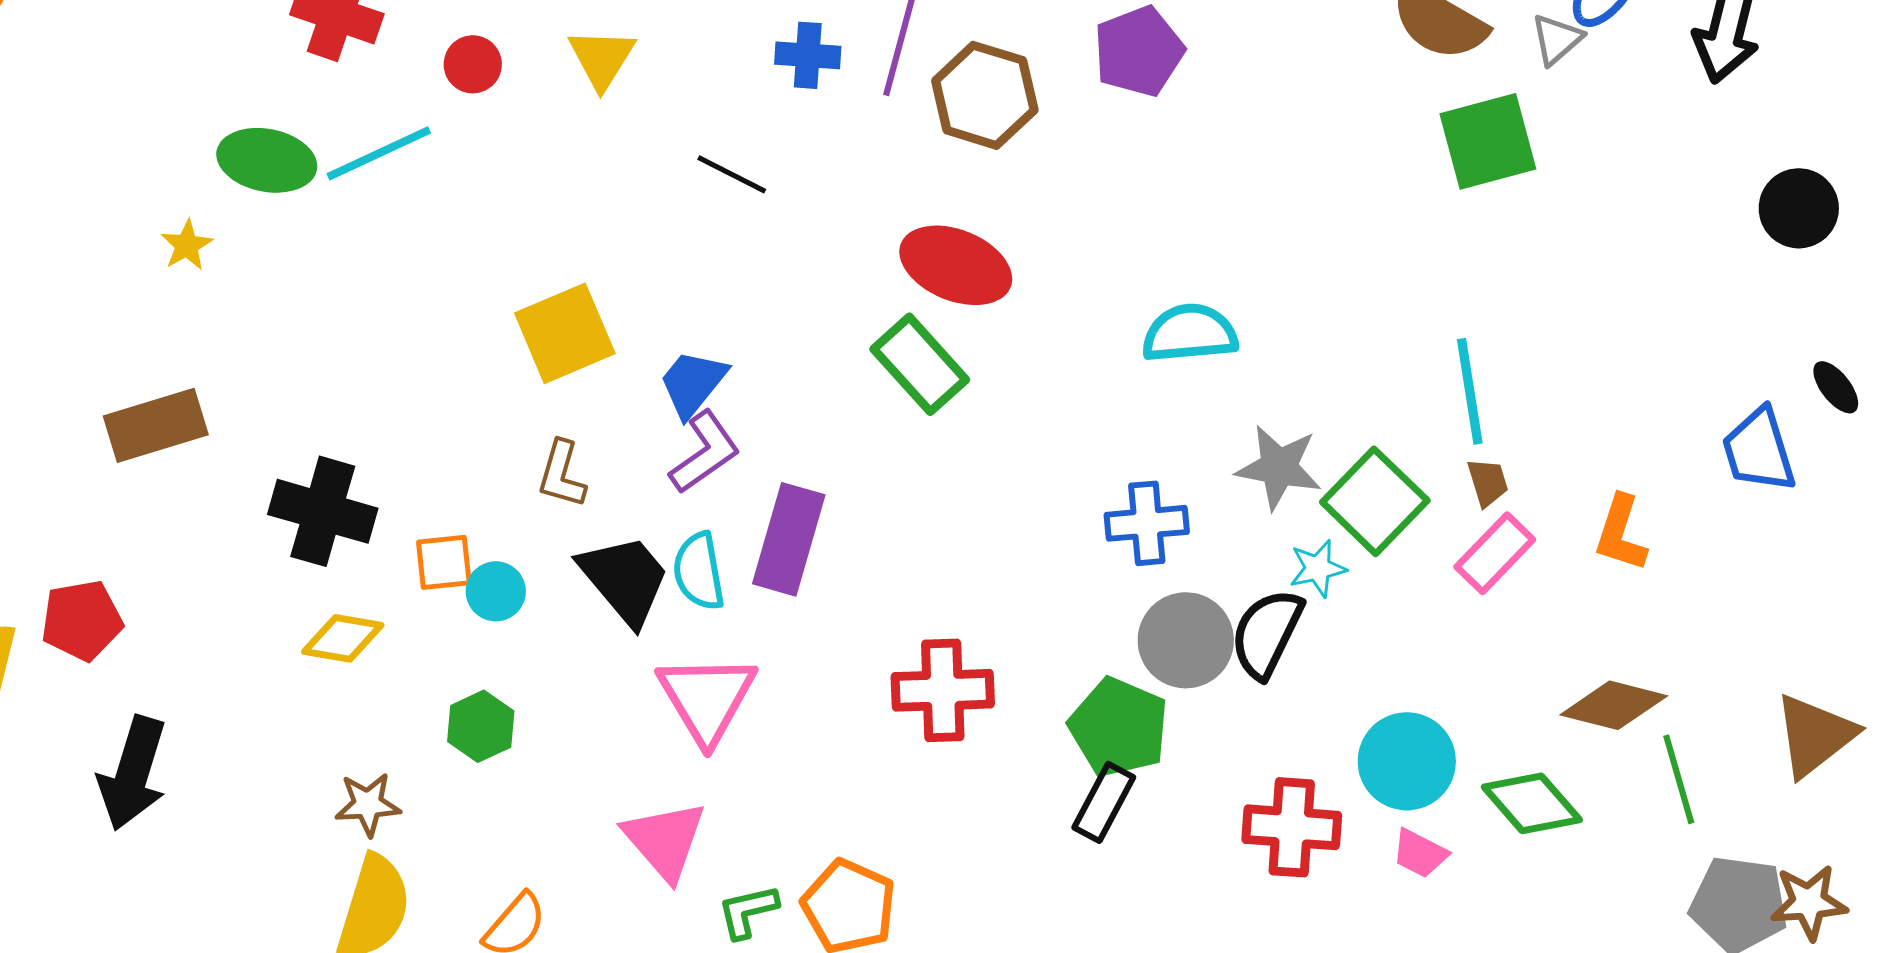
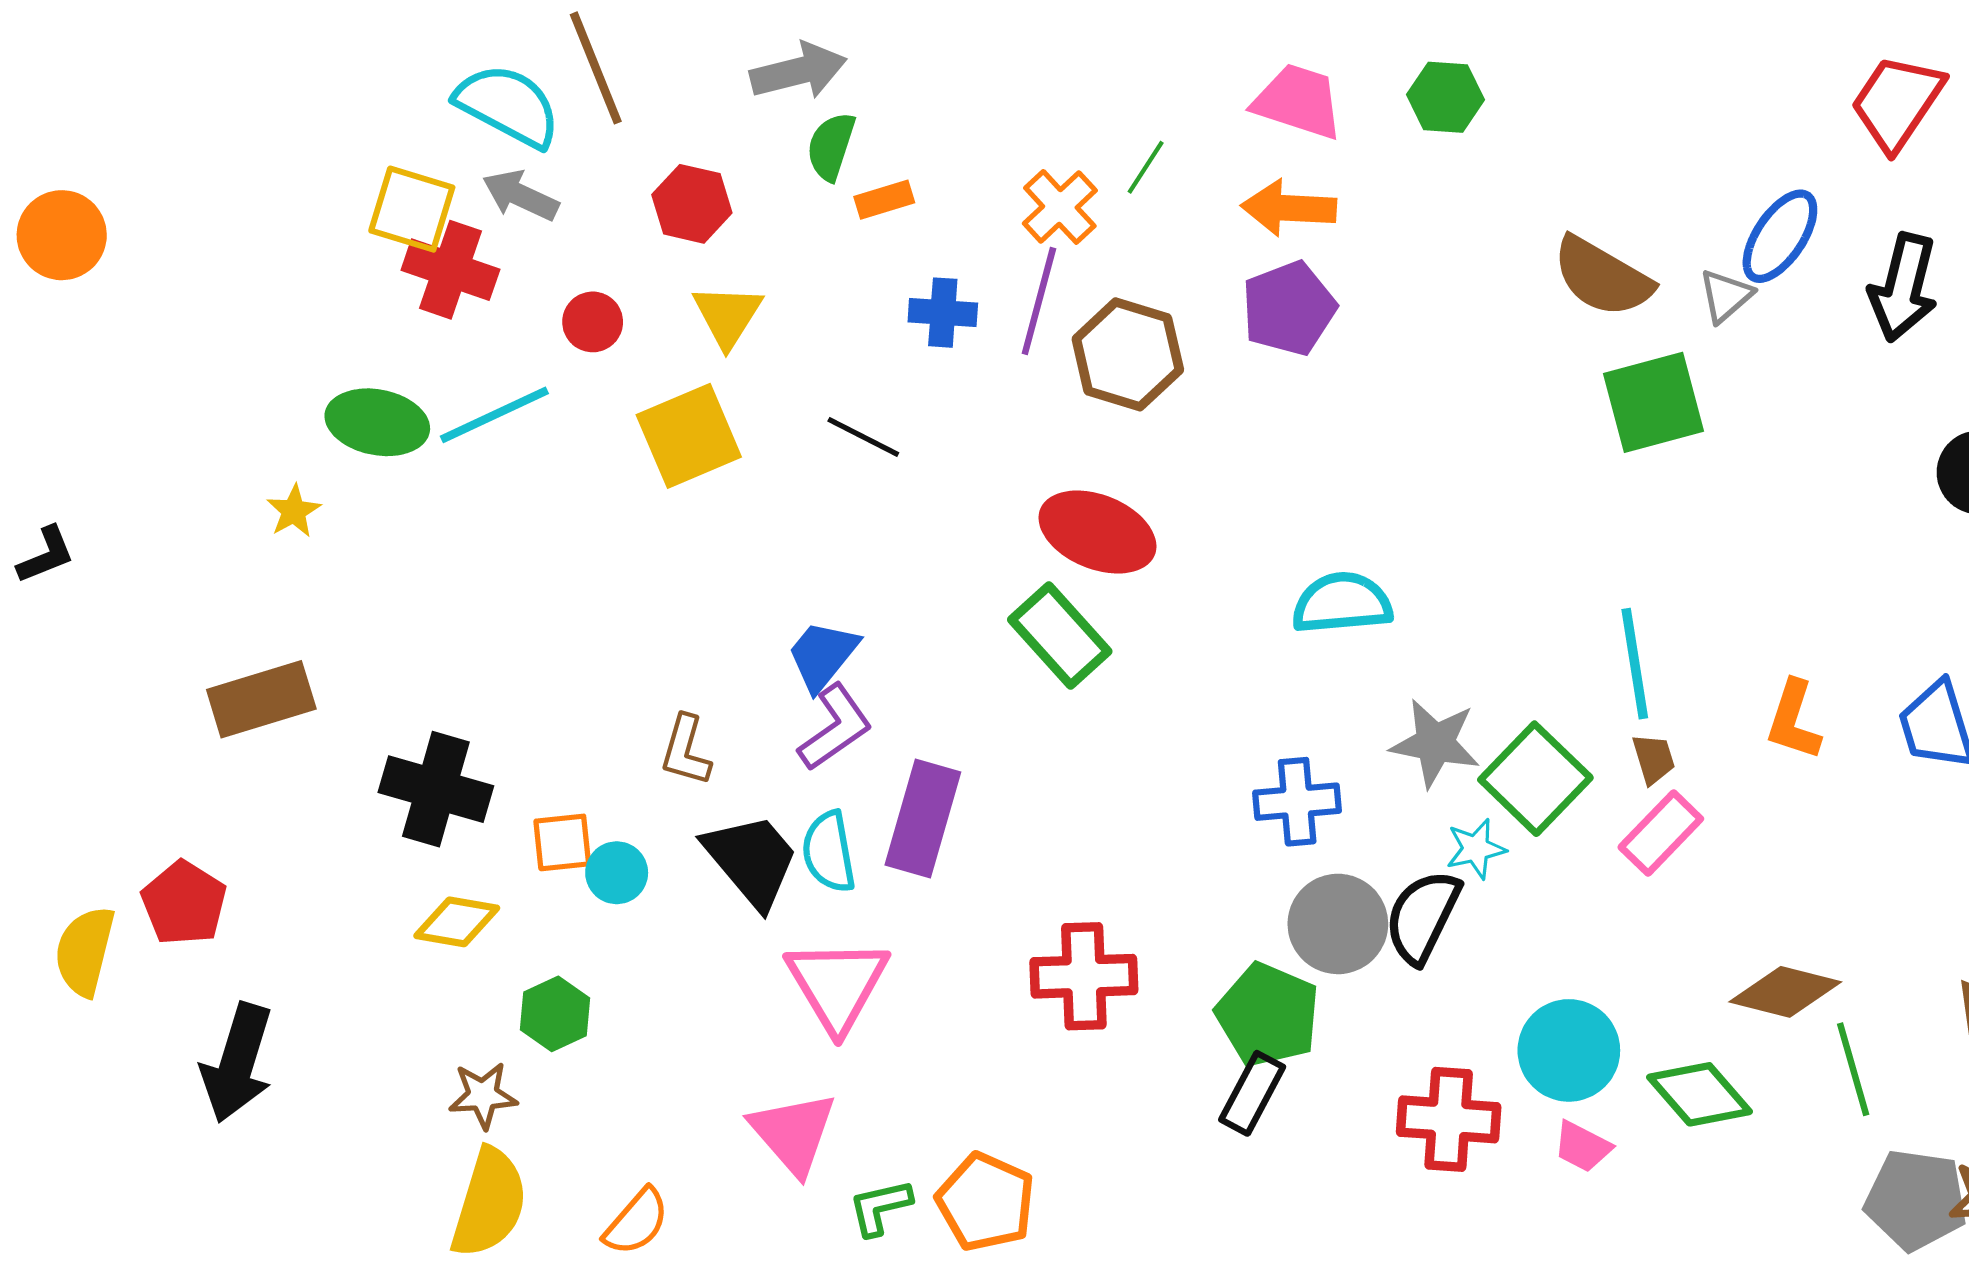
yellow square: (565, 333) -> (689, 436), moved
orange L-shape: (1621, 533) -> (1794, 720), moved
red pentagon: (82, 620) -> (184, 903), turned -30
green hexagon: (481, 726) -> (555, 1014), moved

